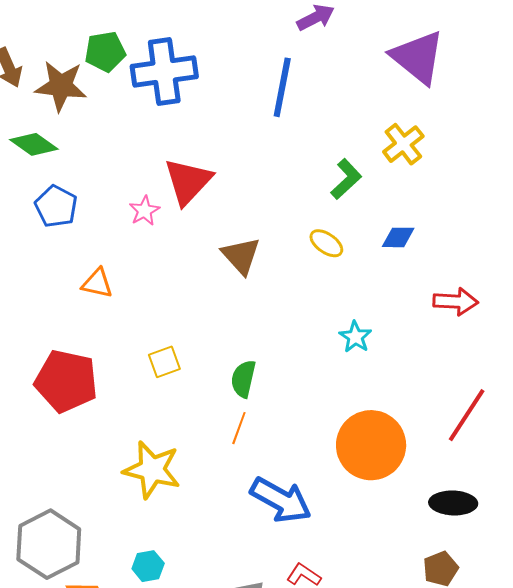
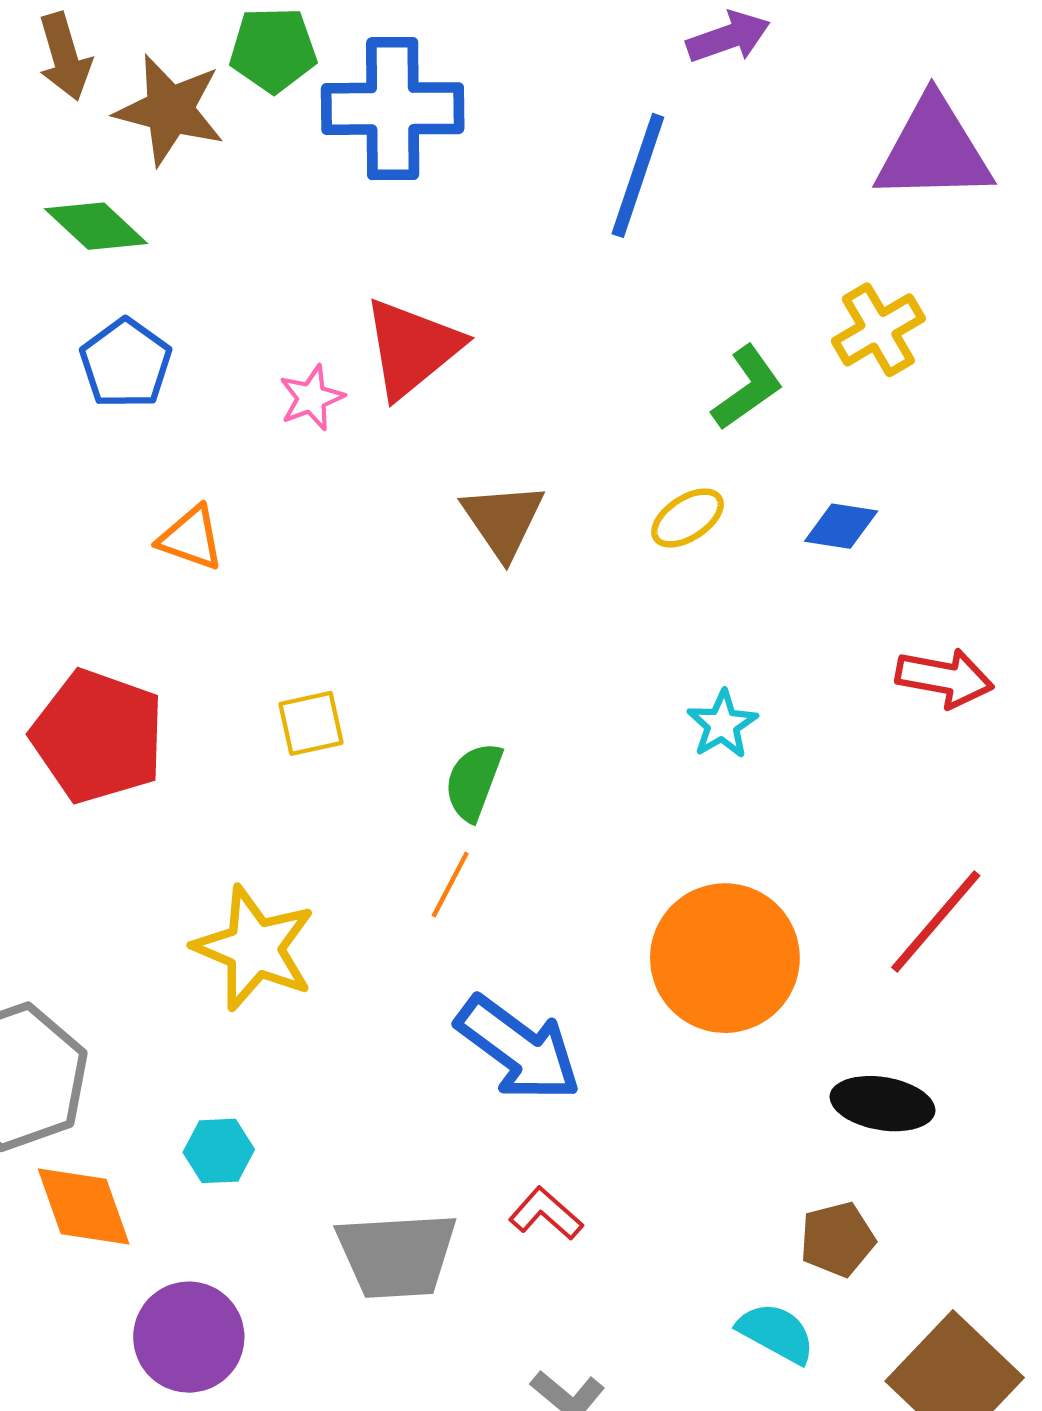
purple triangle: (418, 57) -> (934, 150), turned -48
yellow ellipse: (326, 243) -> (688, 518), turned -76

